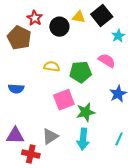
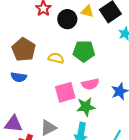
brown pentagon: (19, 38) -> (24, 50), moved
pink semicircle: (107, 61) -> (90, 84), moved, turned 132
green pentagon: (81, 72) -> (84, 51), moved

